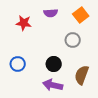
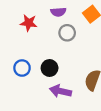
gray circle: (73, 40) -> (67, 33), moved
black circle: (54, 64) -> (50, 68), moved

